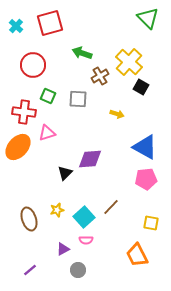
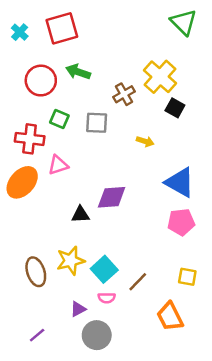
green arrow: (82, 53) -> (78, 72), moved
black triangle: (65, 173) -> (81, 215), turned 42
brown line: (111, 207) -> (138, 282), moved
yellow star: (57, 210) -> (71, 261), size x1.6
gray circle: (78, 270) -> (97, 335), size x1.5

